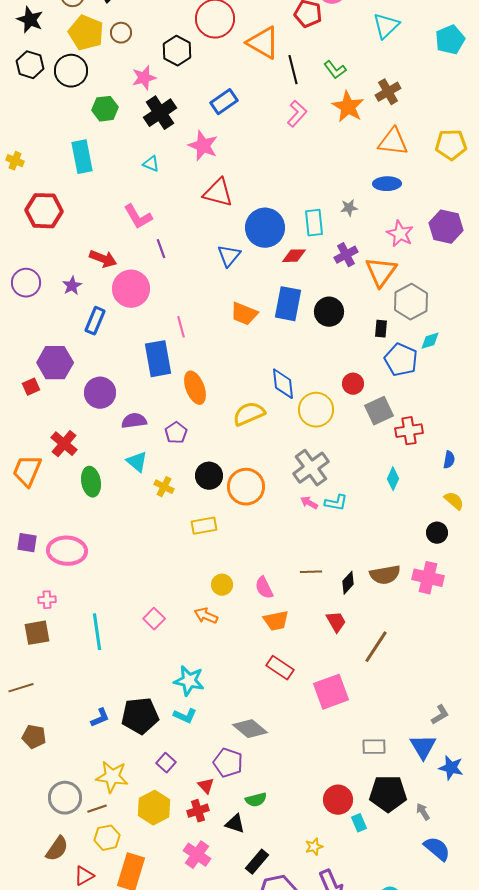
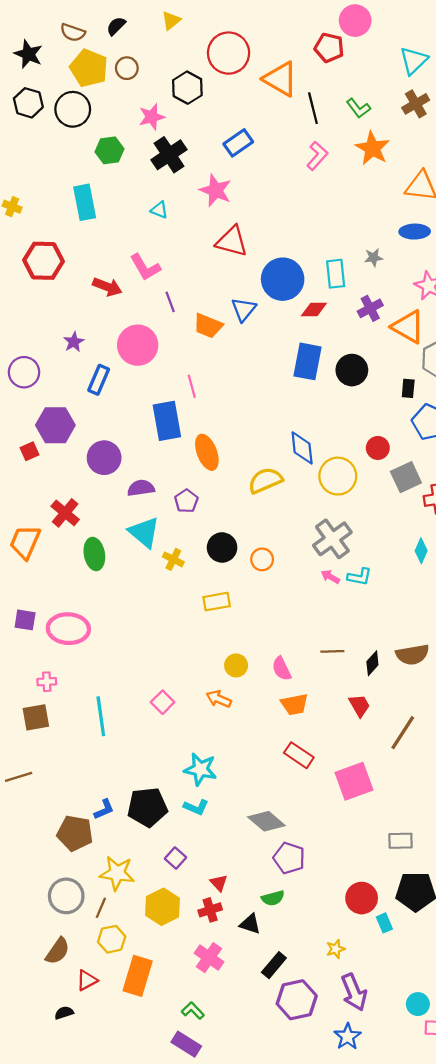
brown cross: (388, 92) -> (416, 104), moved
red arrow: (103, 259) -> (107, 287), moved
orange triangle: (381, 272) -> (408, 327), turned -36
purple circle: (26, 283) -> (24, 372), moved
orange trapezoid: (244, 314) -> (208, 326), moved
cyan triangle: (137, 462) -> (144, 532), size x1.4
orange circle: (246, 487) -> (262, 559), size x0.6
brown pentagon: (34, 737) -> (75, 833), moved, size x1.4
purple pentagon: (228, 763) -> (289, 858), moved
brown line: (97, 809) -> (101, 908), turned -48

